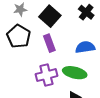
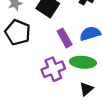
purple rectangle: (49, 43) -> (65, 38), moved

